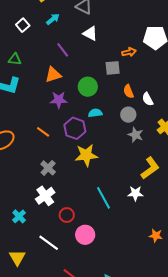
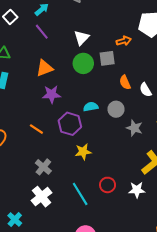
white triangle: (90, 34) -> (82, 38), moved, turned 49
purple line: (63, 50) -> (42, 32), moved
green circle: (88, 87) -> (83, 63), moved
gray circle: (128, 115) -> (116, 109), moved
yellow star: (86, 155) -> (83, 152), size x0.7
cyan line: (103, 198) -> (80, 194), moved
red circle: (67, 215) -> (108, 185), moved

